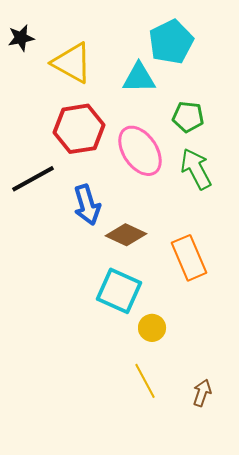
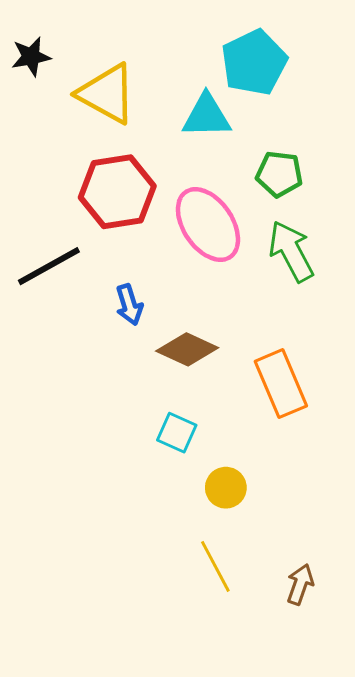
blue arrow: (87, 205) -> (129, 305), size x0.7
cyan square: (119, 291) -> (177, 433), size x0.6

